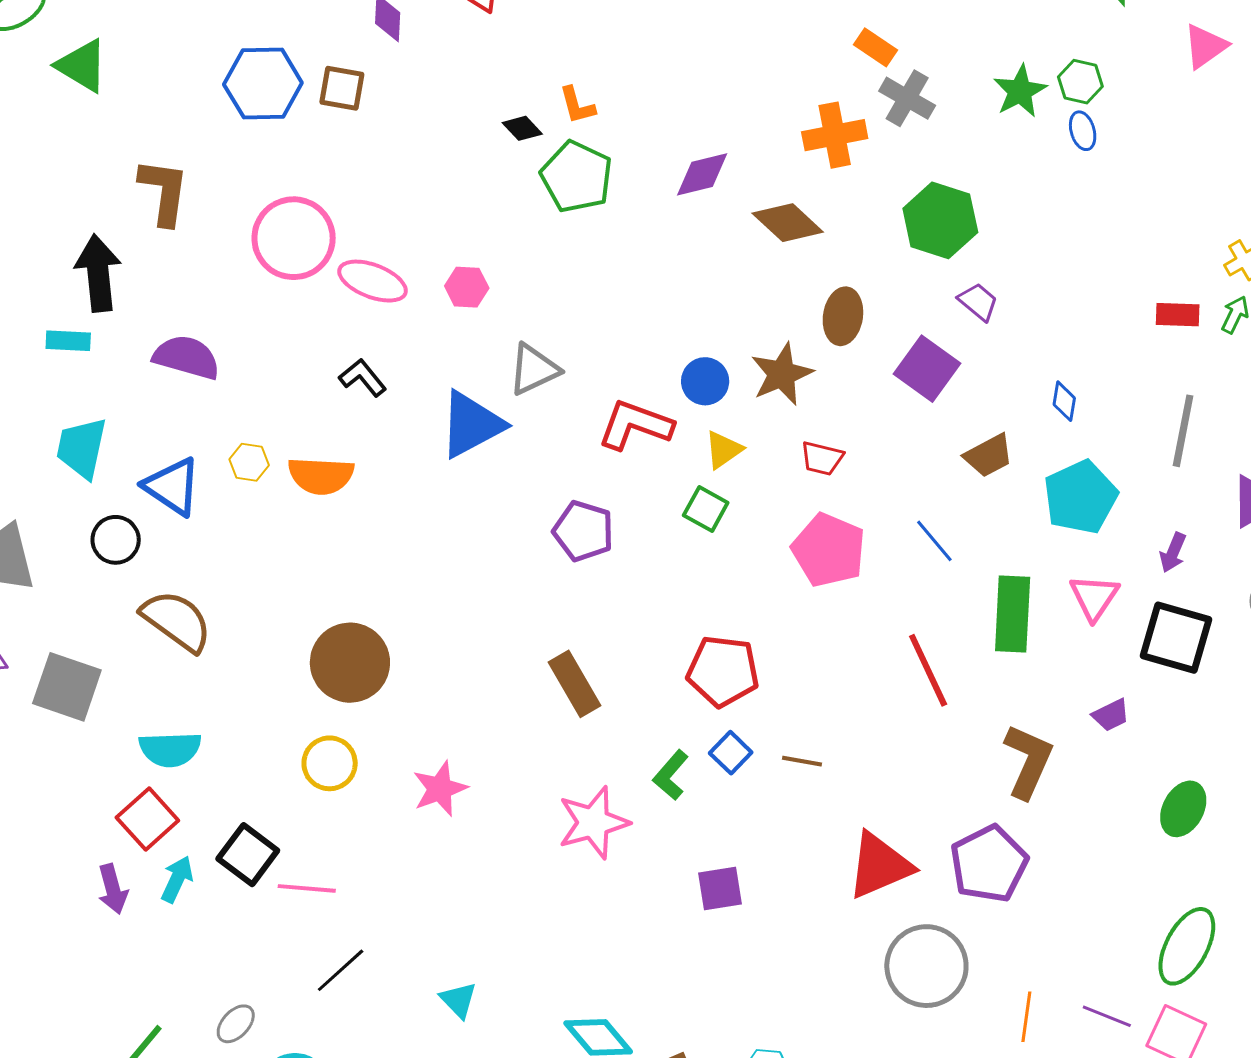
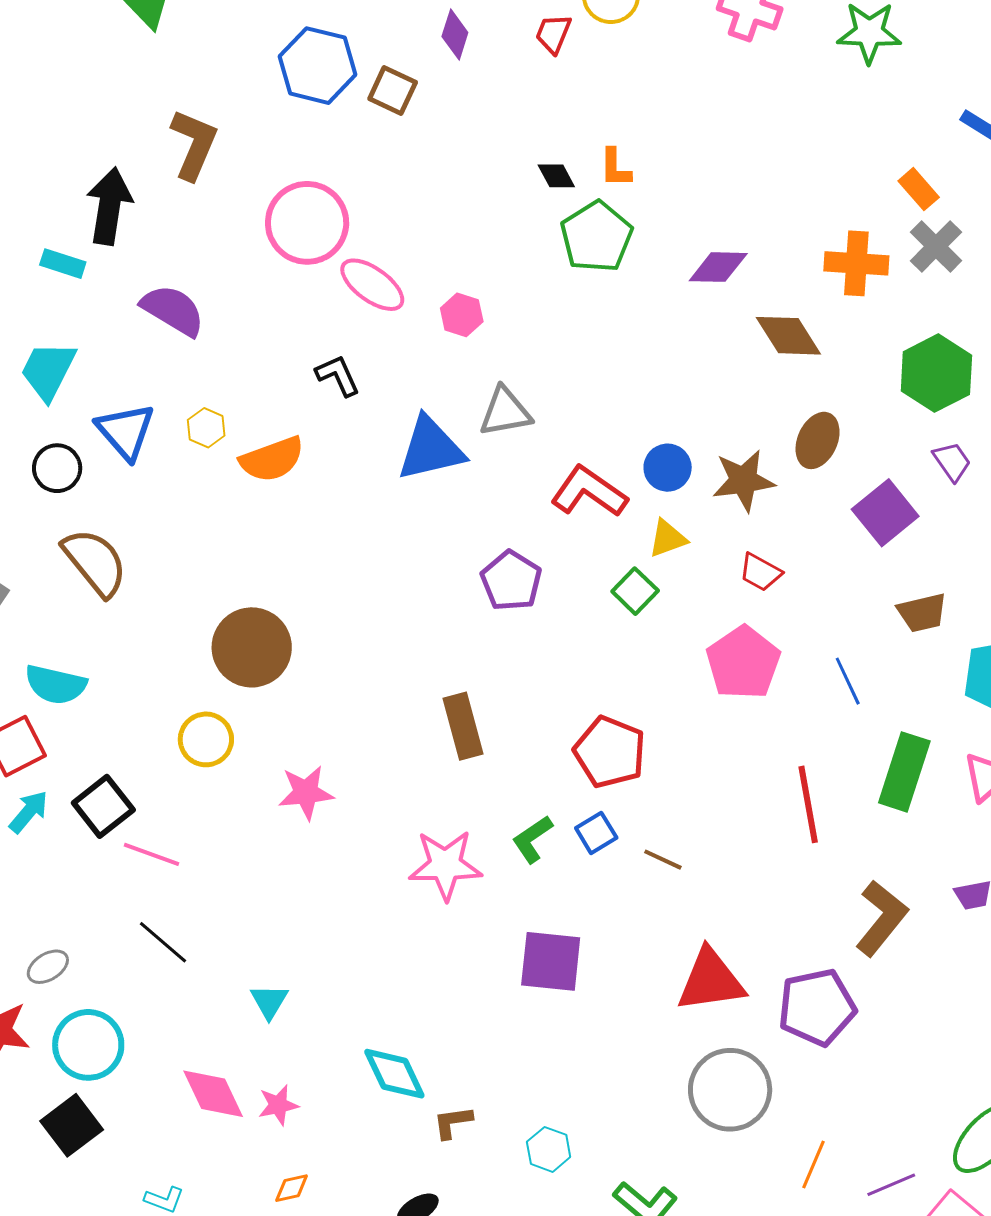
orange semicircle: (321, 476) -> (272, 459), turned -38
purple square: (720, 889) -> (551, 961), size x1.4
black line: (341, 970) -> (163, 942), turned 68
purple line: (1107, 1016) -> (891, 1185), turned -60

